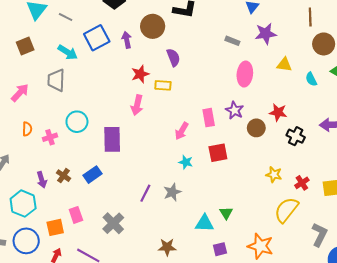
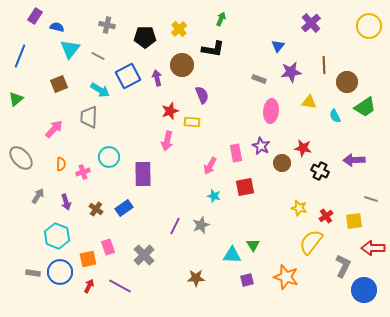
brown line: (310, 17) -> (324, 65), moved
purple arrow: (42, 180) -> (66, 202), moved

